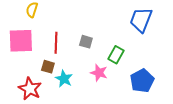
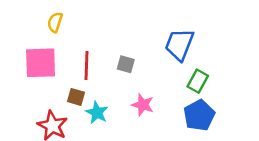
blue trapezoid: (141, 20) -> (179, 45), moved
green rectangle: (116, 55) -> (198, 81), moved

